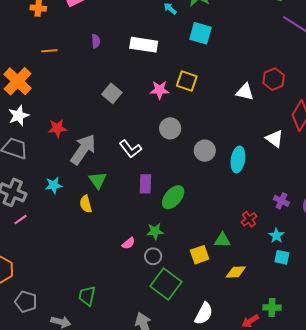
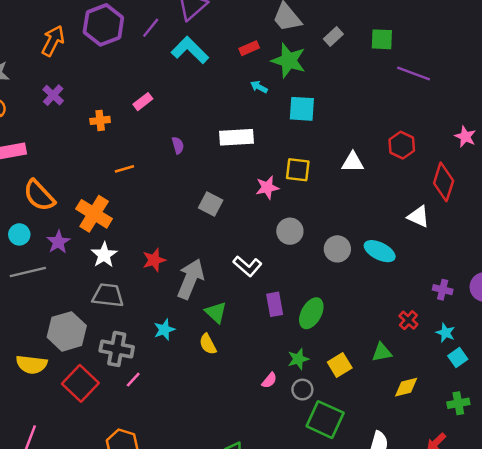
white triangle: (245, 92) -> (353, 162), moved
cyan ellipse: (238, 160) -> (380, 251), turned -60
yellow square: (200, 255) -> (340, 365), moved
cyan square: (282, 257) -> (458, 358), turned -35
green cross: (272, 307) -> (458, 403), moved

